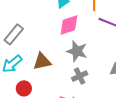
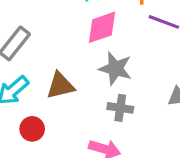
gray cross: (80, 76) -> (120, 108), turned 35

